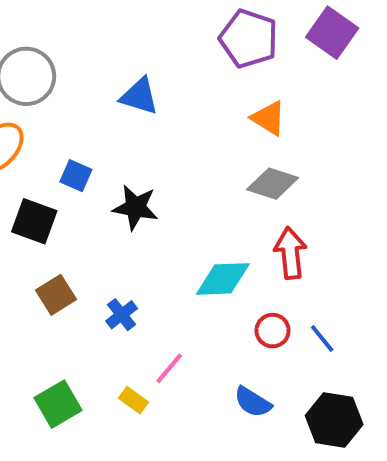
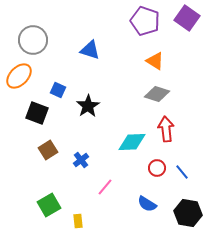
black star: (135, 207) -> (88, 106), turned 30
yellow rectangle: (133, 400) -> (78, 221), moved, turned 48

